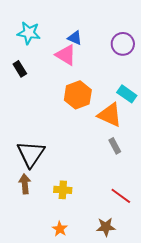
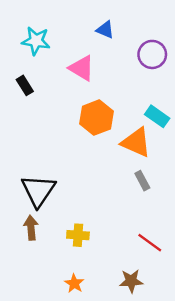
blue triangle: (75, 38) -> (105, 30), moved

